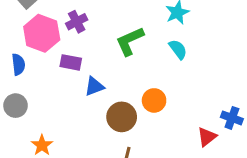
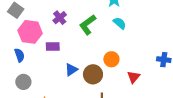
purple cross: (77, 22) -> (60, 18), moved
blue triangle: (94, 86) -> (71, 70), moved
red triangle: (207, 137) -> (134, 77), moved

